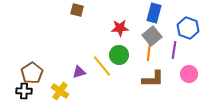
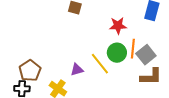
gray square: (152, 36) -> (146, 55), moved
orange line: (149, 51) -> (133, 49), moved

